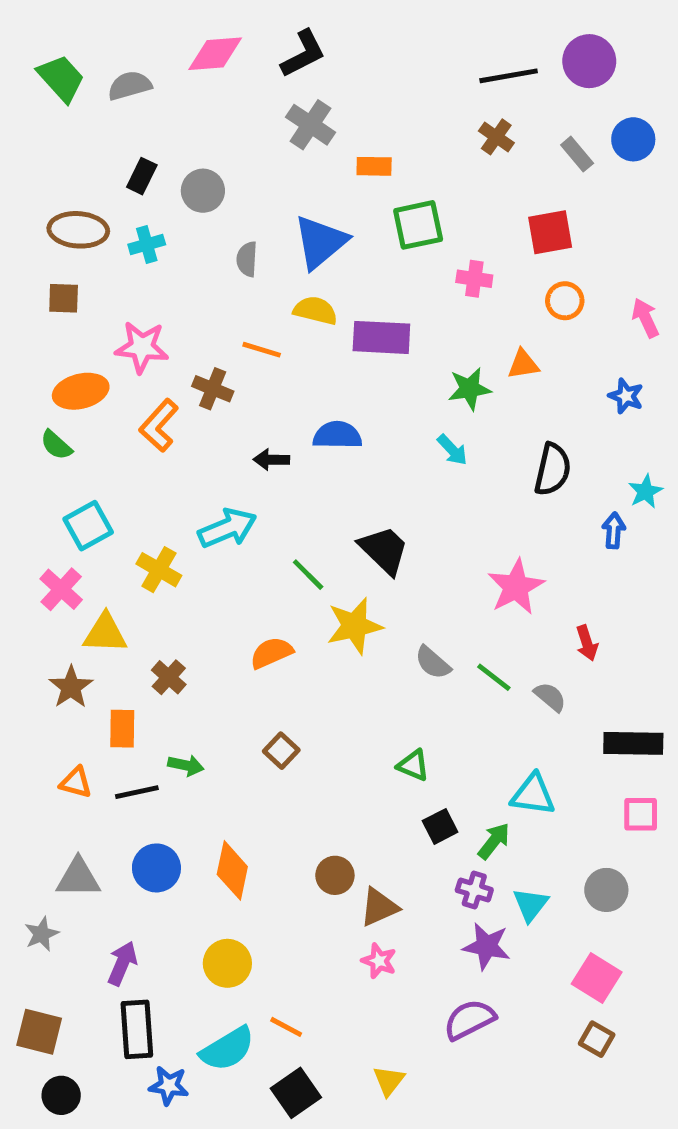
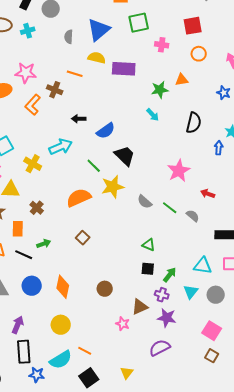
blue semicircle: (337, 435) -> (106, 131), moved, turned 144
red arrow: (587, 643) -> (208, 194), turned 128
orange semicircle: (271, 653) -> (79, 198), size x1.4
green arrow: (186, 765) -> (44, 244), turned -32
green triangle: (413, 765) -> (149, 245), moved
black line: (137, 792) -> (24, 255), turned 36
cyan triangle: (533, 795) -> (203, 266), moved
black square: (440, 826) -> (148, 269), turned 32
cyan triangle: (531, 905) -> (191, 292), moved
brown triangle: (379, 907) -> (140, 307), moved

